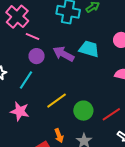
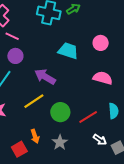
purple arrow: (64, 54) -> (45, 77), moved

